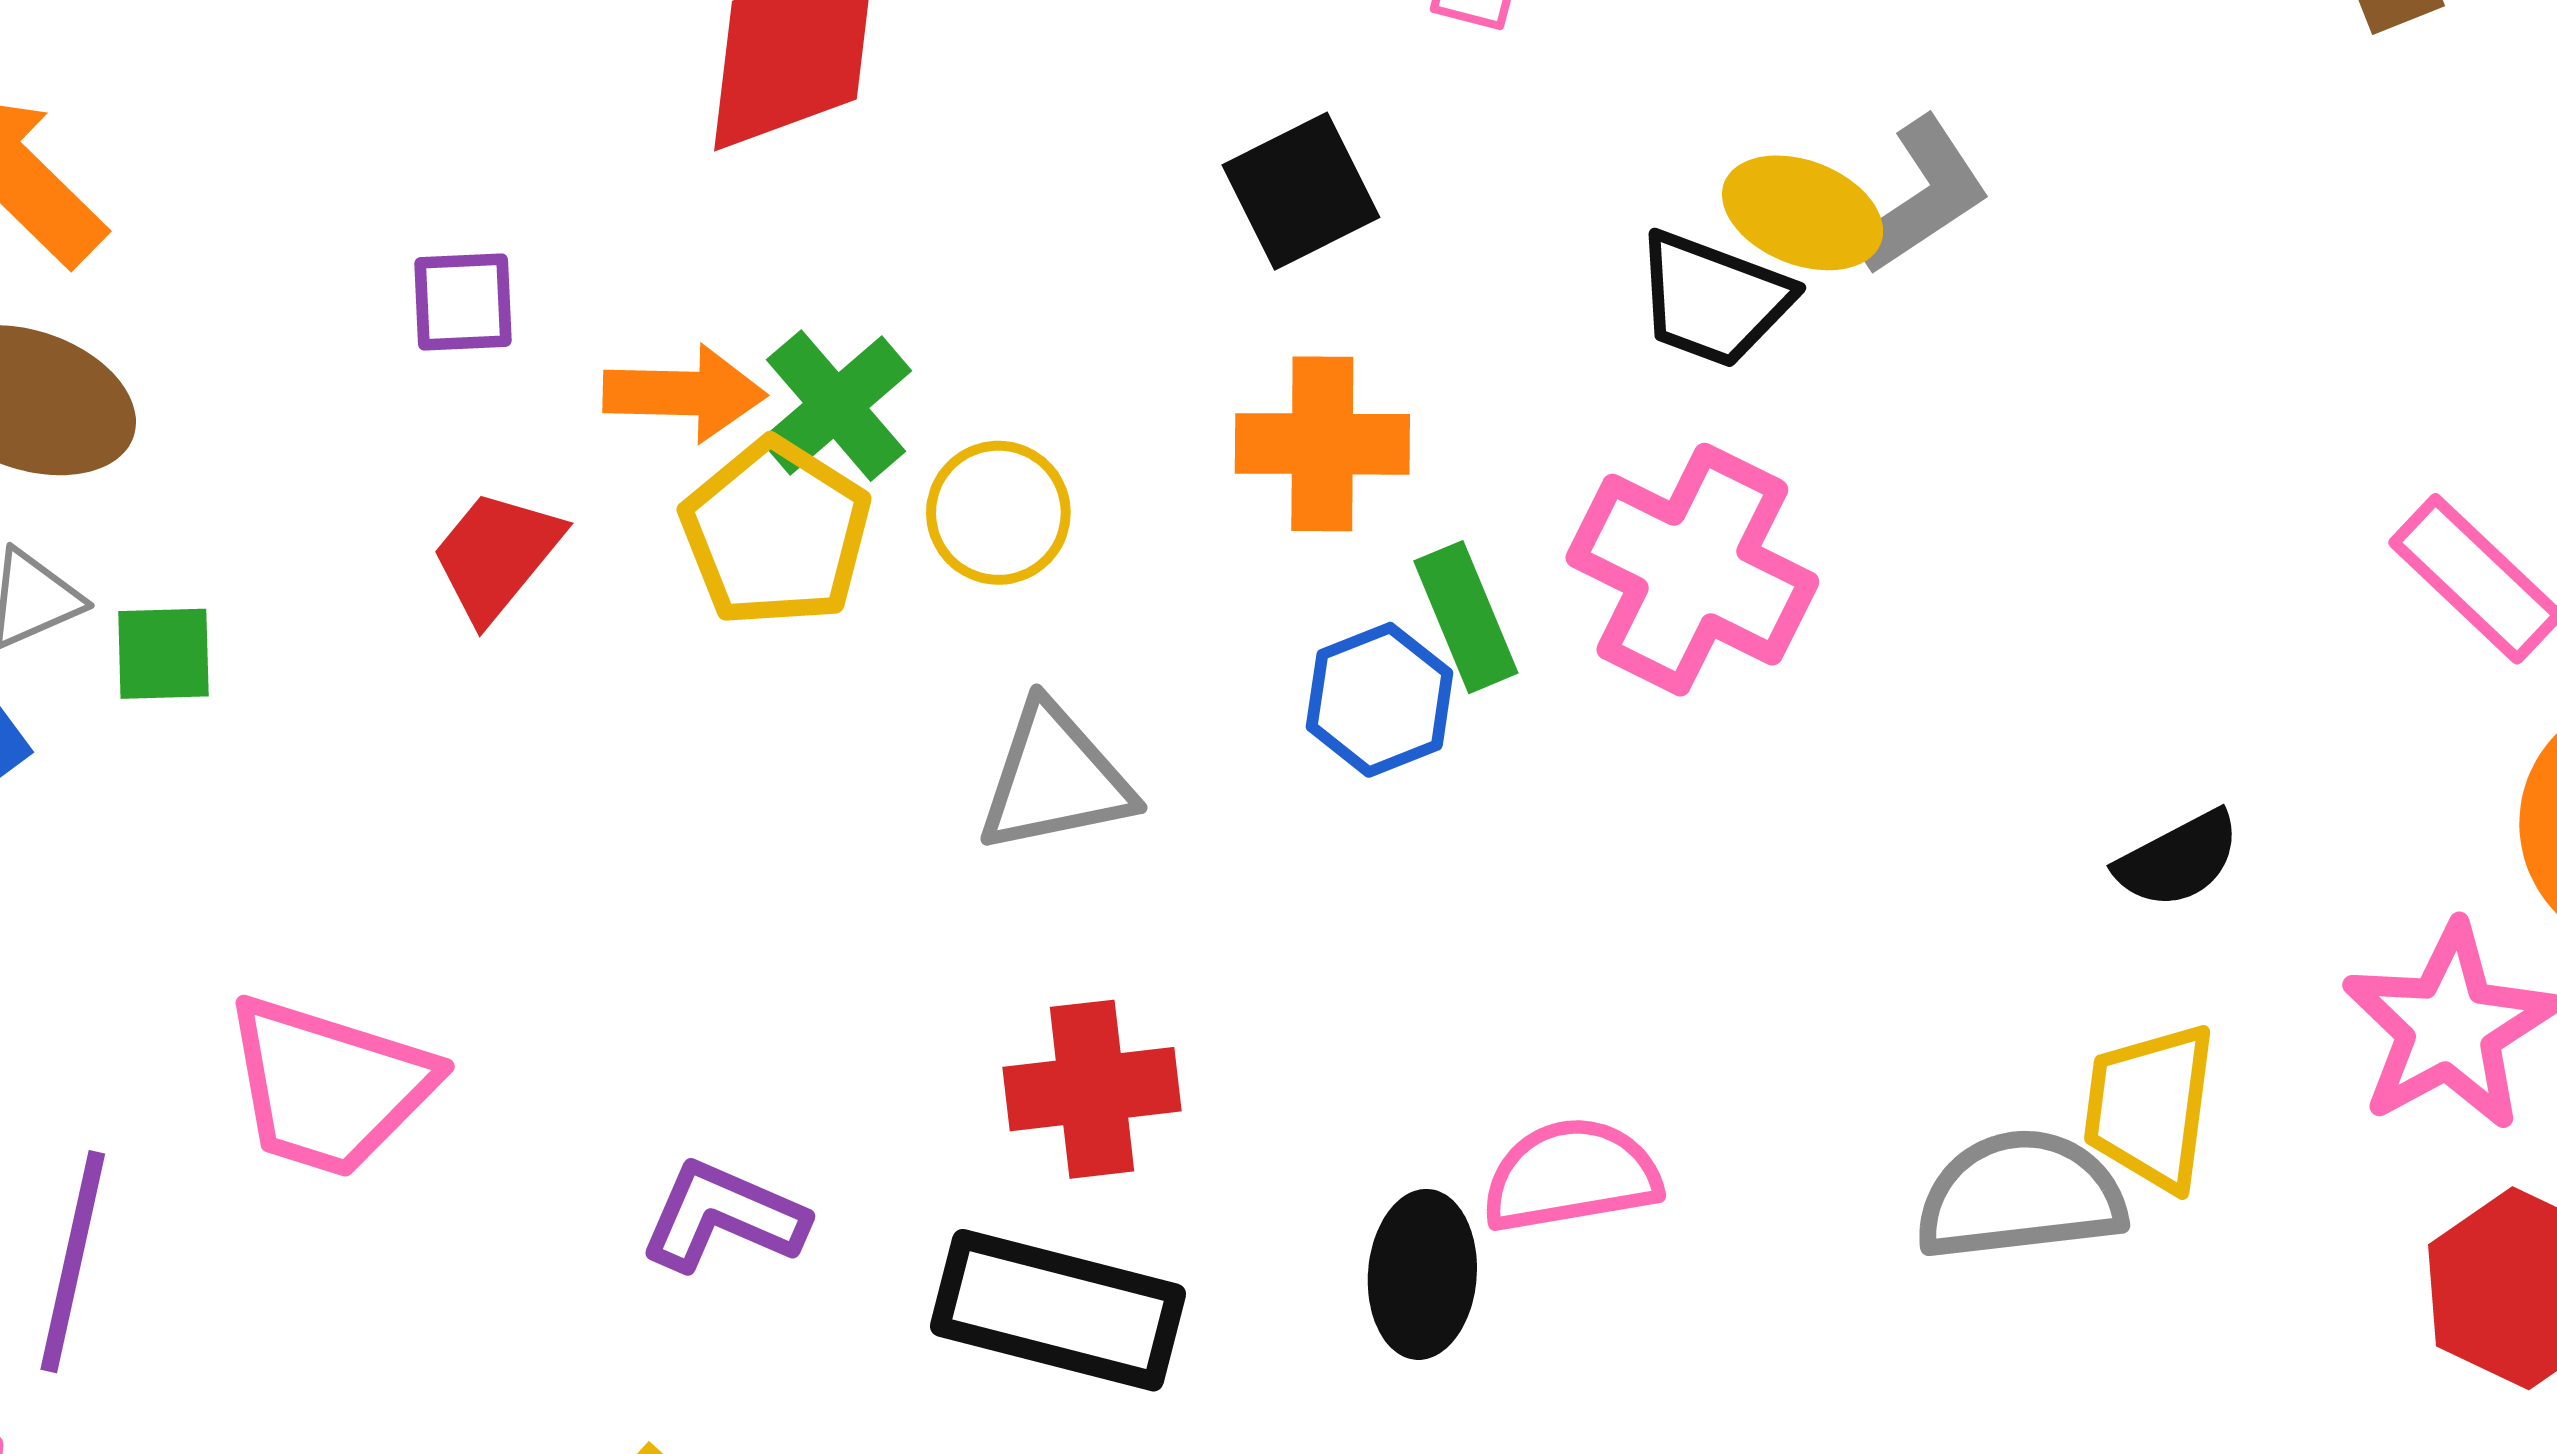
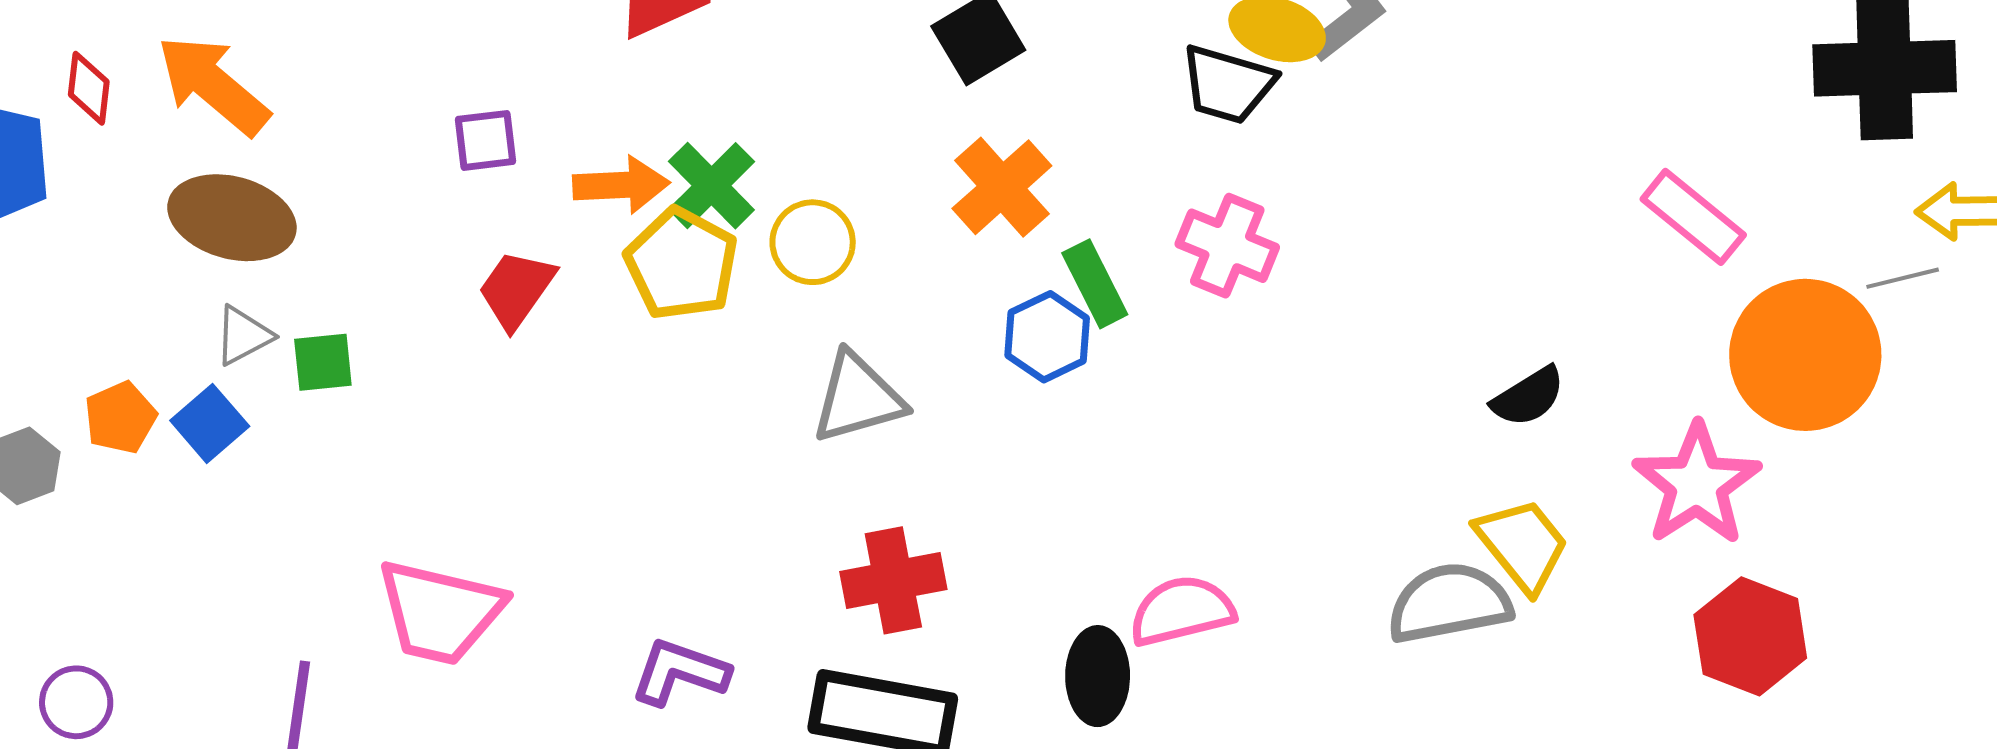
orange cross: (1322, 444) -> (1002, 187), turned -38
pink cross: (1692, 570) -> (1227, 246), size x0.7
yellow trapezoid: (2150, 1107) -> (1522, 545), turned 138

